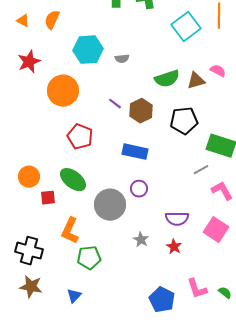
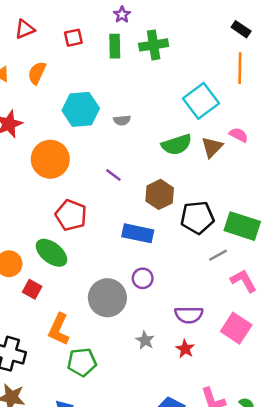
cyan square: (186, 27) -> (201, 101), moved
brown triangle: (196, 81) -> (212, 147), turned -30
brown hexagon: (141, 111) -> (160, 194), moved
black pentagon: (184, 121) -> (197, 218), moved
green ellipse: (73, 180) -> (51, 253), moved
red square: (48, 198) -> (32, 289), turned 35

